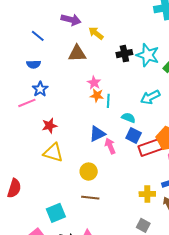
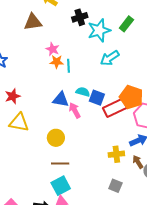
cyan star: (148, 55) -> (99, 30), moved, turned -30
cyan semicircle: (128, 118) -> (83, 92), moved
blue triangle: (97, 134) -> (61, 99), turned 42
cyan square: (56, 213) -> (61, 186), moved

